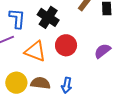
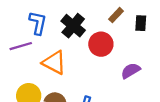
red circle: (66, 45) -> (101, 44), moved

